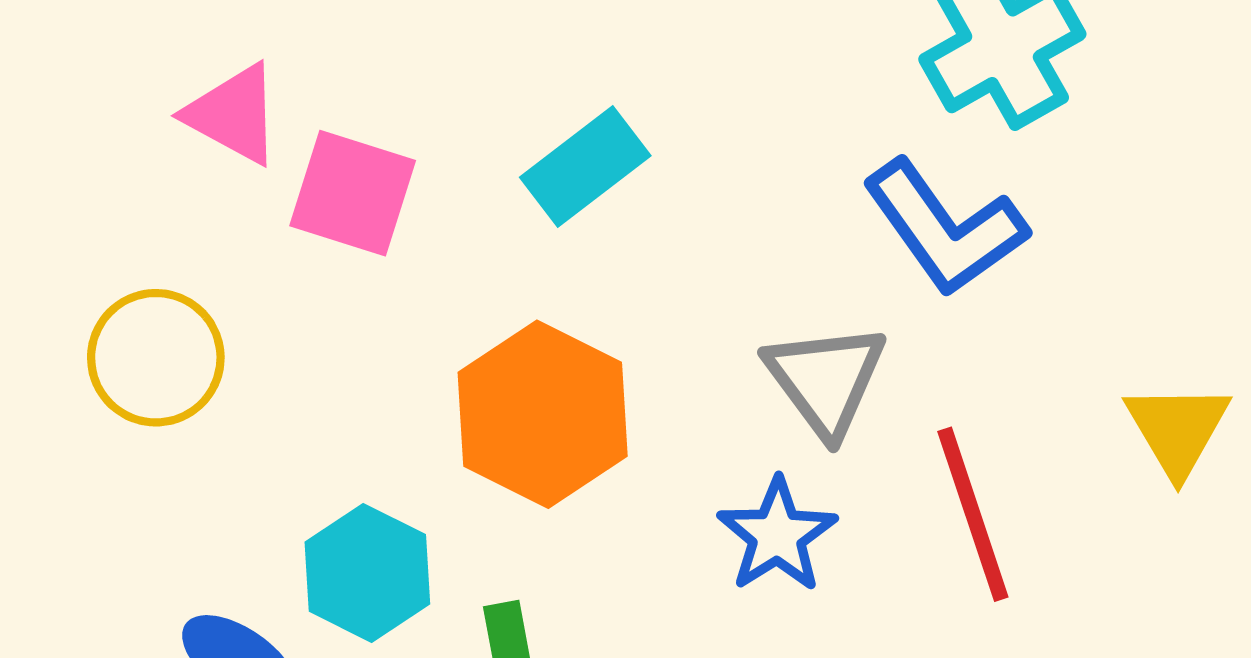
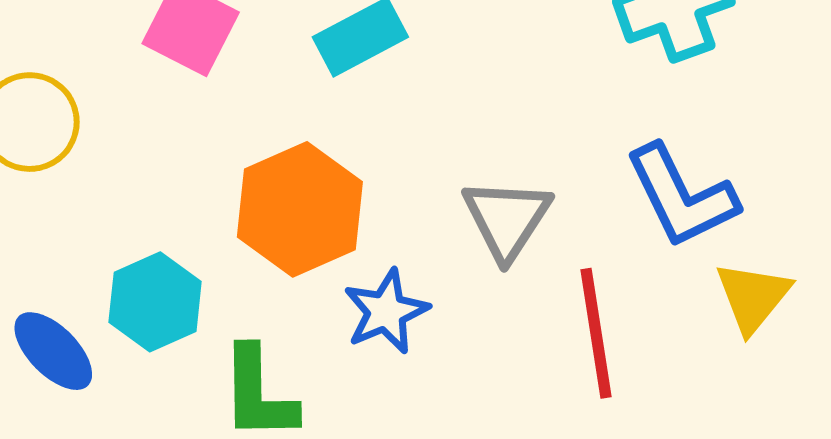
blue L-shape: (945, 228) -> (682, 196), moved
blue star: (777, 535) -> (386, 311), moved

